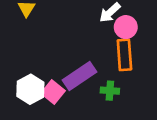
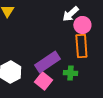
pink square: (53, 92) -> (43, 81), moved

